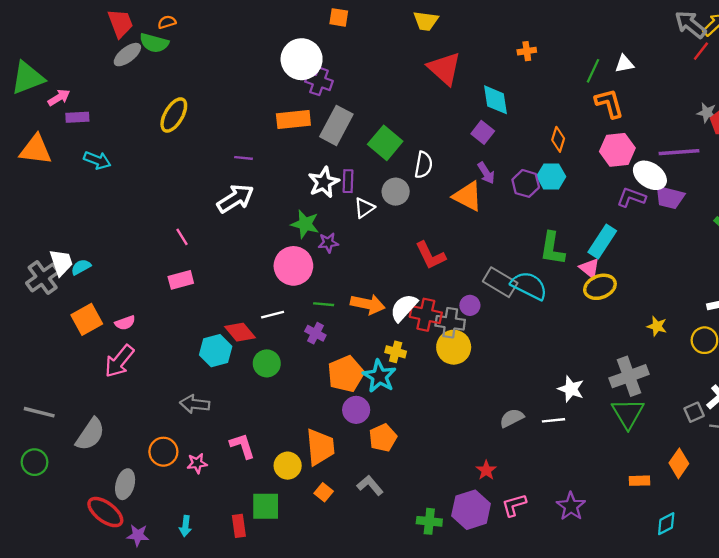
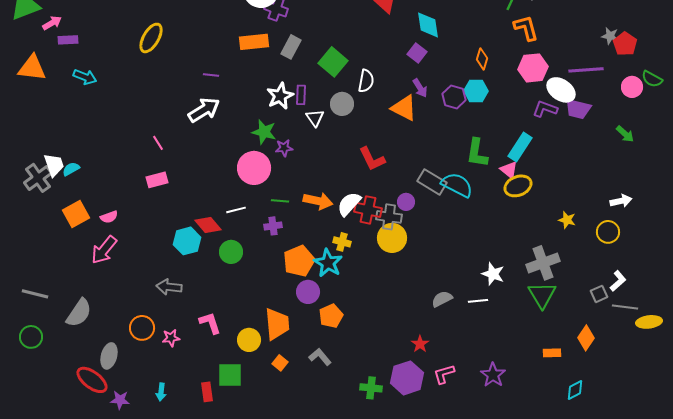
gray rectangle: (336, 125) -> (291, 47), size x0.7
white triangle: (364, 208) -> (315, 118), turned -30
purple cross: (315, 333) -> (273, 226), turned -36

